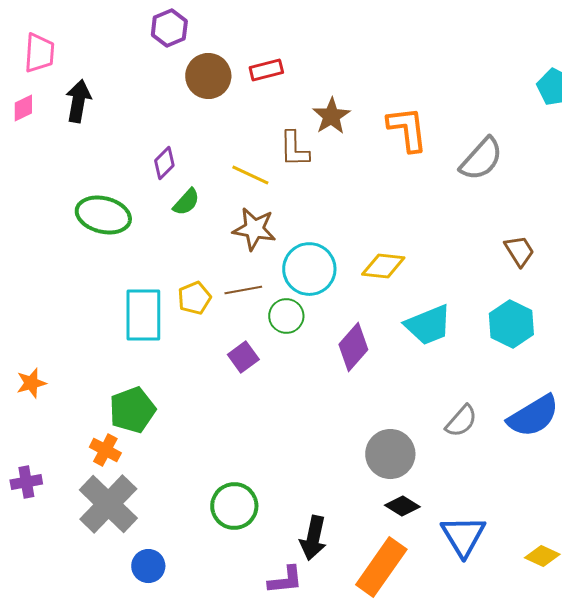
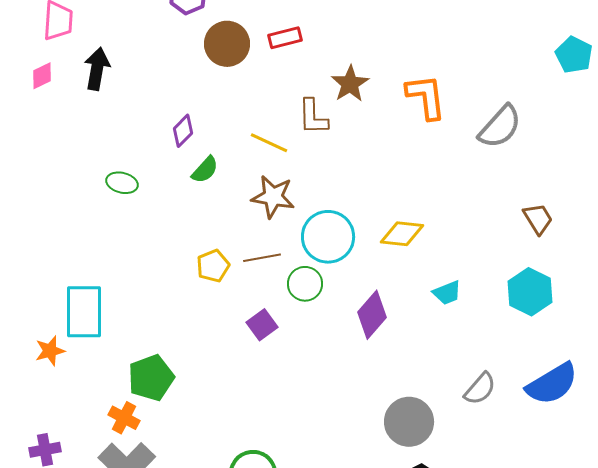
green ellipse: (103, 215) -> (122, 183), size x0.6
cyan rectangle: (143, 315) -> (84, 312), moved
cyan trapezoid: (428, 325) -> (447, 293), size x0.6

